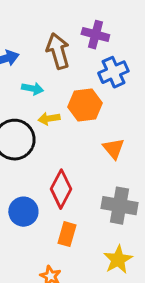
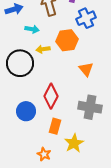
yellow star: (118, 260) -> (74, 143), moved

